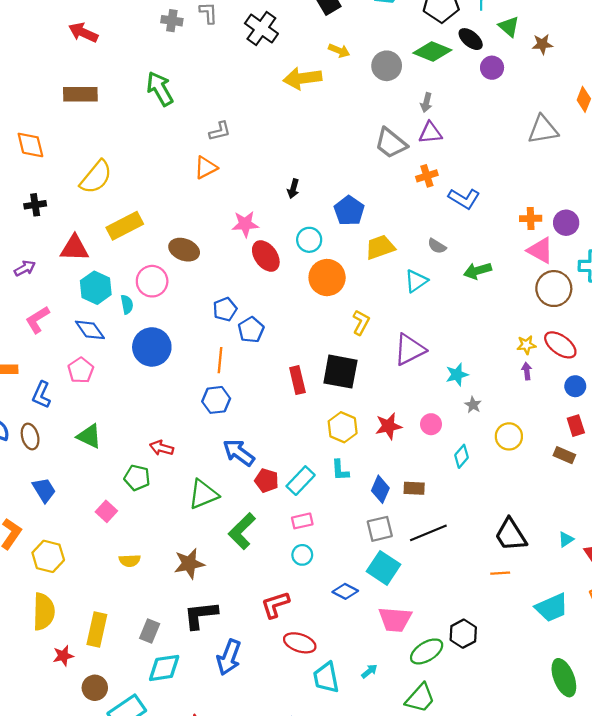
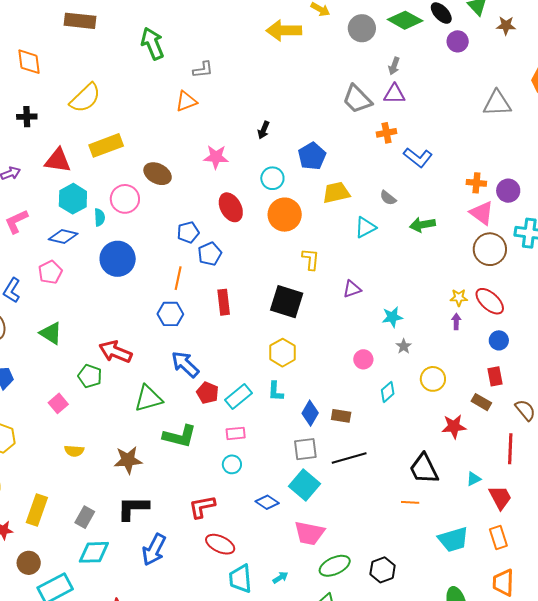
green arrow: (160, 89) -> (152, 43), moved
red ellipse: (266, 256) -> (231, 207), moved
yellow L-shape: (361, 322) -> (311, 259), turned -30
blue diamond: (90, 330) -> (63, 237), turned -48
purple triangle: (410, 350) -> (352, 289), size x0.6
red rectangle: (297, 380) -> (224, 302), moved
red star: (388, 426) -> (454, 426), moved
red arrow: (162, 448) -> (115, 352), size x1.5
green L-shape: (242, 531) -> (180, 436), turned -128
black hexagon: (463, 634) -> (383, 570), moved

